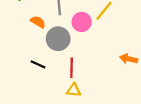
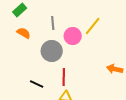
orange semicircle: (38, 22) -> (24, 33), moved
black line: (38, 64) -> (37, 84), moved

